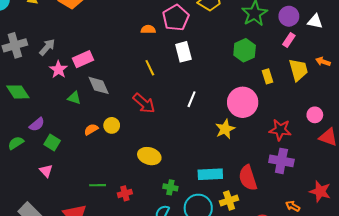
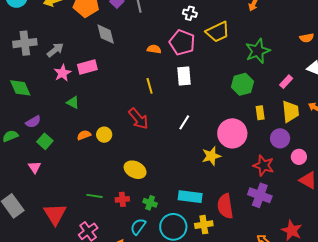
purple circle: (289, 16) -> (280, 138), moved
pink pentagon: (176, 18) -> (182, 43), turned -30
gray diamond: (99, 85) -> (106, 34), moved
green line: (98, 185) -> (95, 196), moved
red cross: (125, 193) -> (122, 199), moved

